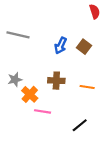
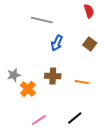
gray line: (18, 35) -> (42, 20), moved
brown square: (84, 47) -> (90, 44), moved
pink line: (43, 111) -> (39, 120), moved, turned -42

